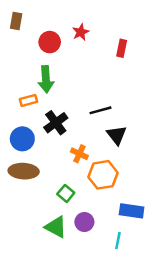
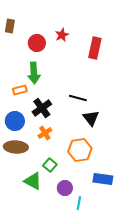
red rectangle: (122, 48) -> (95, 48), size x1.5
black line: (101, 110) -> (78, 98), turned 30
orange cross: (79, 154) -> (45, 133), moved, turned 32
green triangle: (56, 227) -> (33, 181), moved
cyan line: (118, 241) -> (79, 203), moved

